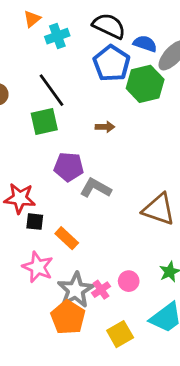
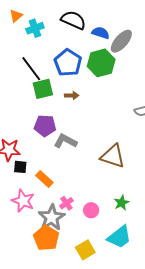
blue pentagon: (112, 63) -> (68, 63), moved
green square: (44, 122) -> (43, 89), moved
pink cross: (101, 290) -> (66, 203), moved

